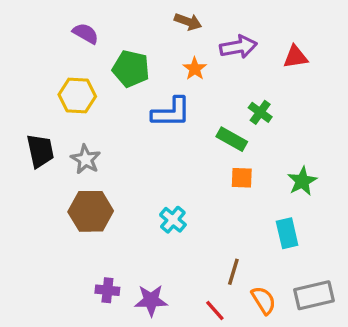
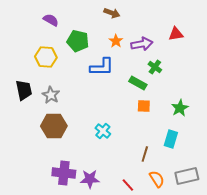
purple arrow: (238, 47) -> (142, 44), moved
cyan rectangle: (287, 233) -> (171, 139), turned 30
brown line: (233, 272) -> (145, 154), moved
purple cross: (107, 290) -> (64, 173), size x1.6

